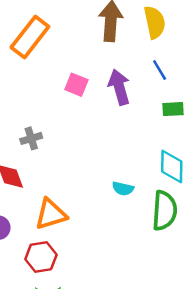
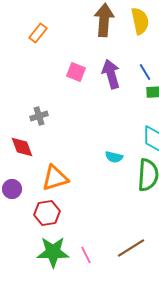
orange rectangle: (30, 37) -> (38, 33), size x0.6
blue line: (160, 70) -> (145, 72), moved

